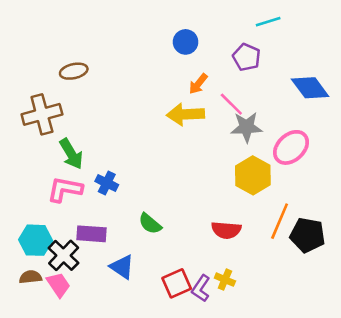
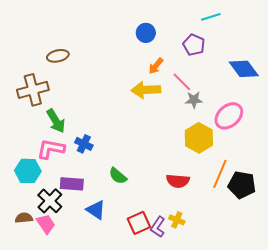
gray star: (247, 127) -> (194, 100), size x0.7
cyan hexagon: (36, 240) -> (28, 171), moved

